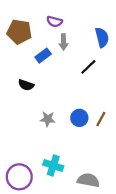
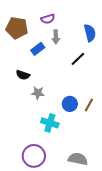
purple semicircle: (54, 22) -> (48, 19), turned -32
gray star: (48, 119) -> (38, 93), moved
cyan cross: (53, 165) -> (50, 123), moved
purple circle: (19, 177) -> (34, 156), moved

